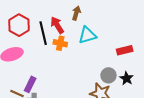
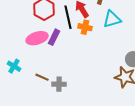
purple rectangle: (30, 84) -> (54, 37), moved

